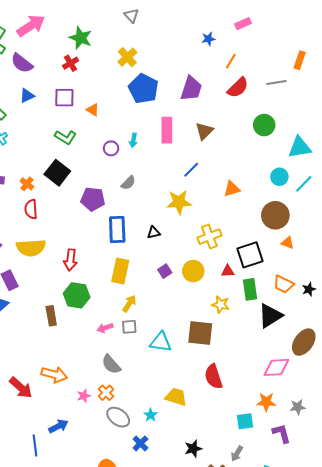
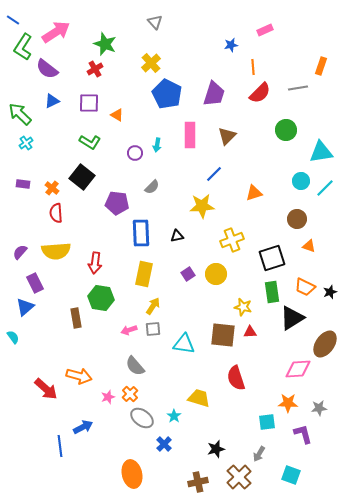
orange line: (231, 61) -> (253, 67), turned -35
brown circle: (275, 215) -> (297, 219), size x0.7
red triangle: (228, 271) -> (250, 332), moved

